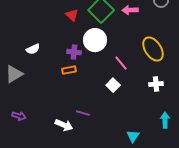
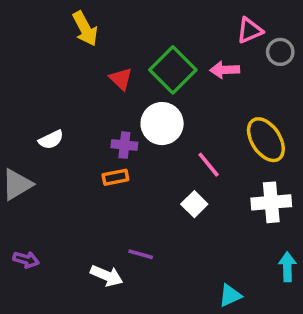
white cross: (156, 84) -> (271, 202), size x1.5
cyan triangle: (133, 136) -> (230, 295), turned 32

